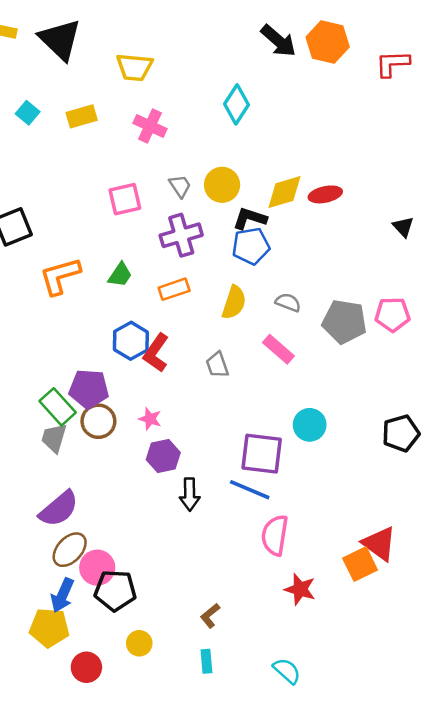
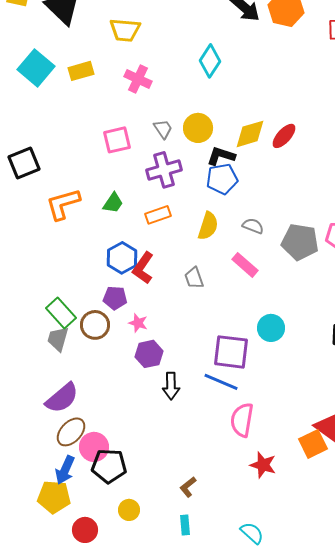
cyan square: (28, 113) -> (36, 68), size x1.8
red ellipse: (325, 194) -> (284, 136), turned -36
purple pentagon: (89, 389) -> (115, 298), moved, size x0.7

